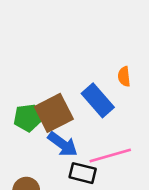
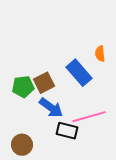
brown square: (54, 113) -> (44, 83), size x0.7

